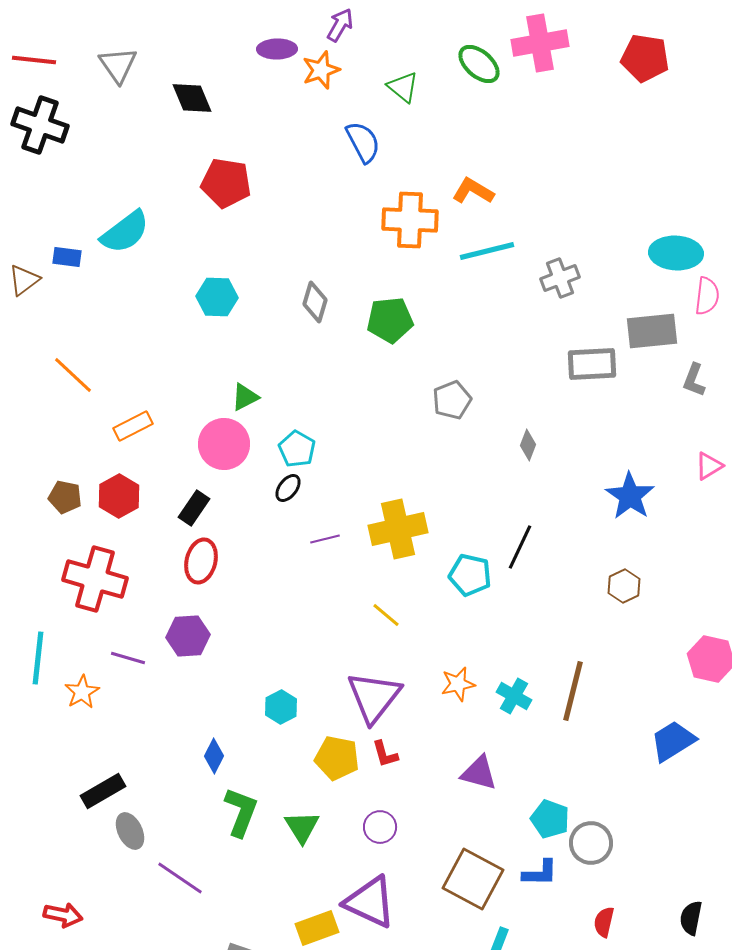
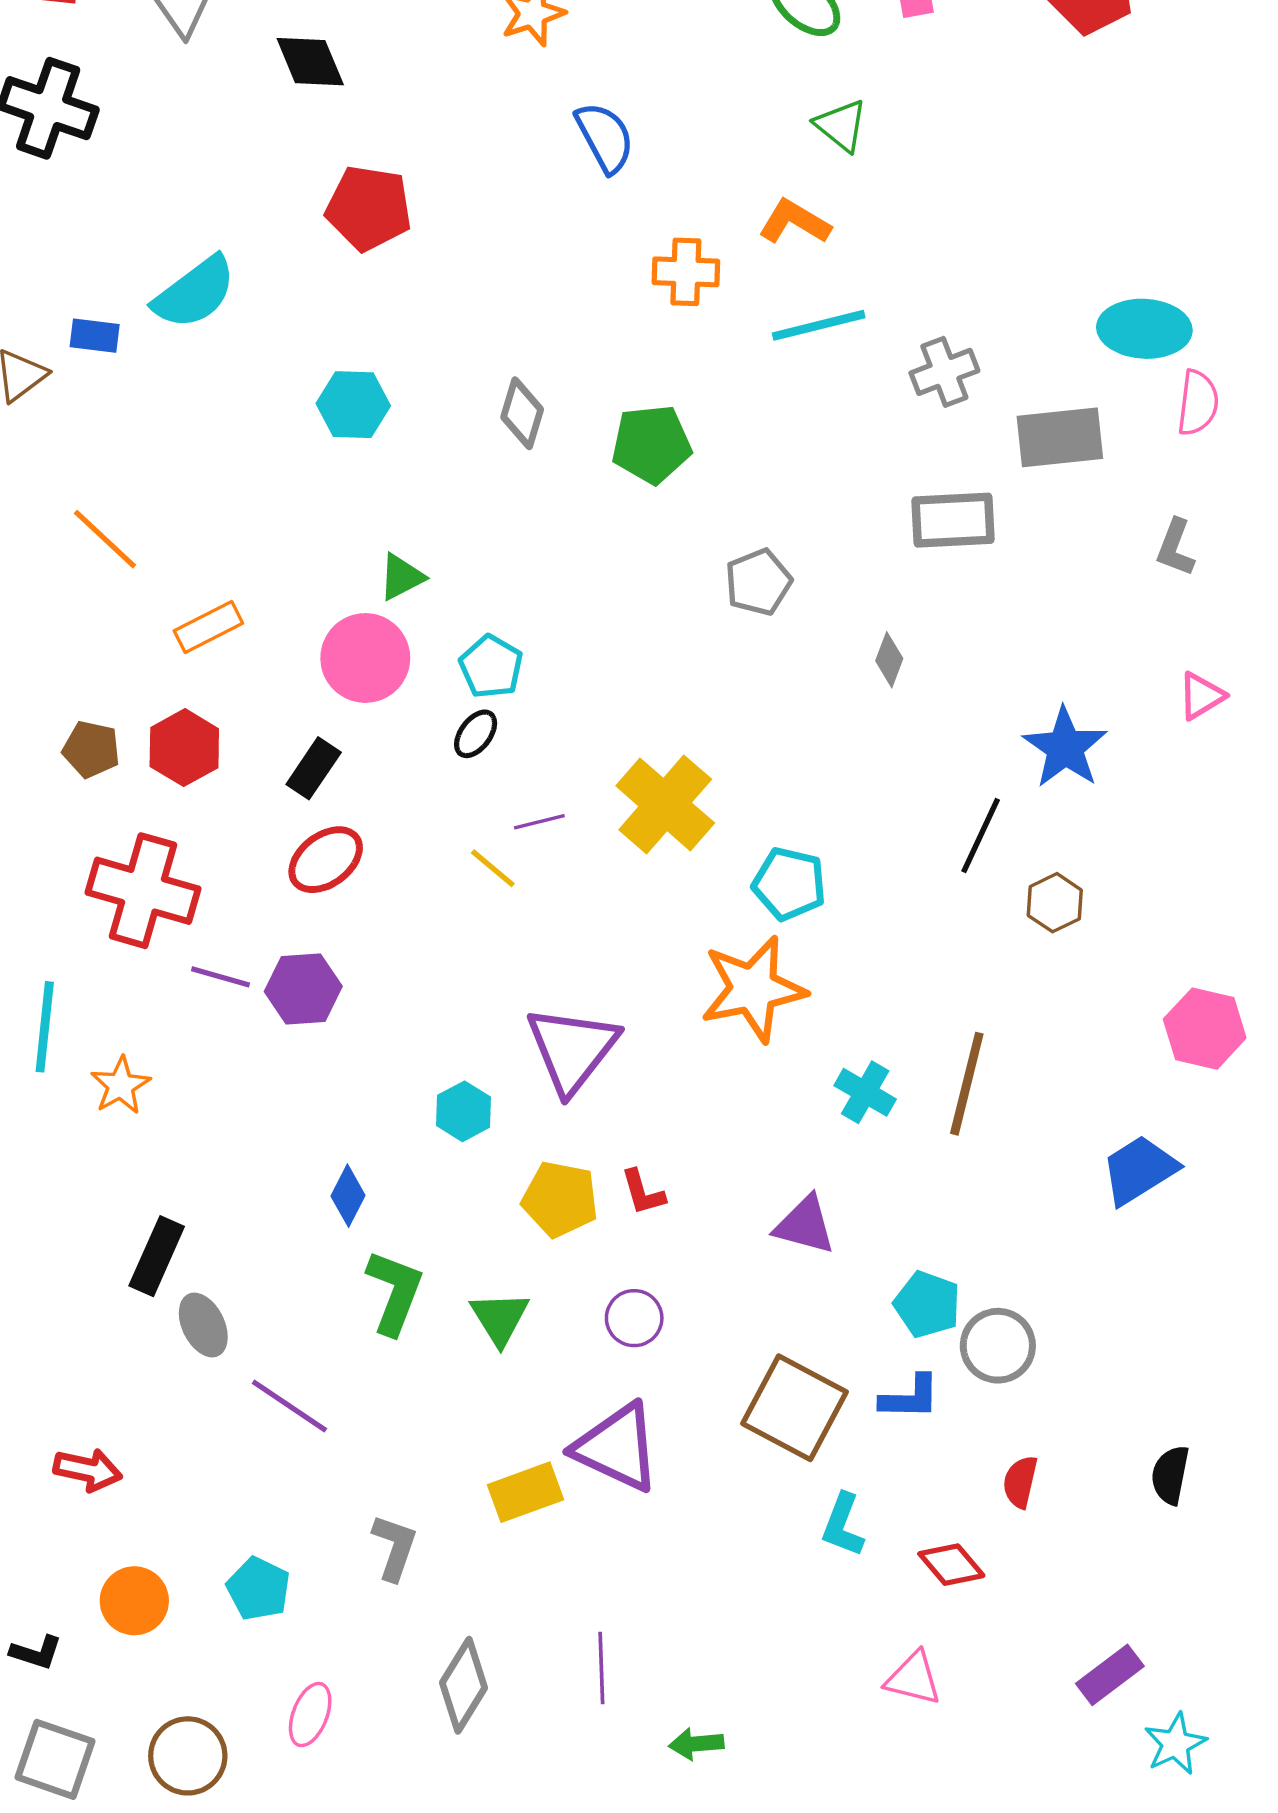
green triangle: (403, 87) -> (841, 125), moved
orange cross: (410, 220) -> (686, 272), size x0.7
gray rectangle: (652, 331) -> (1060, 437), moved
gray rectangle: (592, 364) -> (953, 520), moved
yellow cross: (398, 529) -> (665, 804), turned -36
black line: (520, 547) -> (981, 836), moved
red ellipse: (201, 561) -> (326, 860), turned 39
yellow line: (386, 615) -> (493, 868), moved
purple line: (128, 658) -> (221, 977), moved
orange star: (458, 684) -> (753, 989), moved, size x1.8
purple triangle: (374, 697) -> (572, 1049), moved
black rectangle: (103, 791) -> (157, 1256), turned -36

